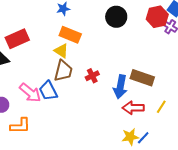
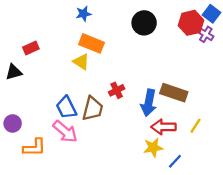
red rectangle: (17, 39) -> (31, 48), size x0.6
brown trapezoid: (63, 71) -> (93, 109), moved
pink arrow: (30, 93) -> (65, 131), moved
yellow star: (130, 137) -> (153, 147), moved

